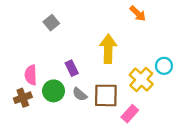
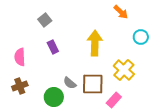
cyan circle: (164, 66) -> (141, 37), moved
purple rectangle: (72, 68) -> (53, 47), moved
pink semicircle: (31, 75) -> (20, 57), moved
green circle: (54, 91) -> (54, 97), moved

